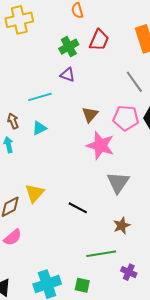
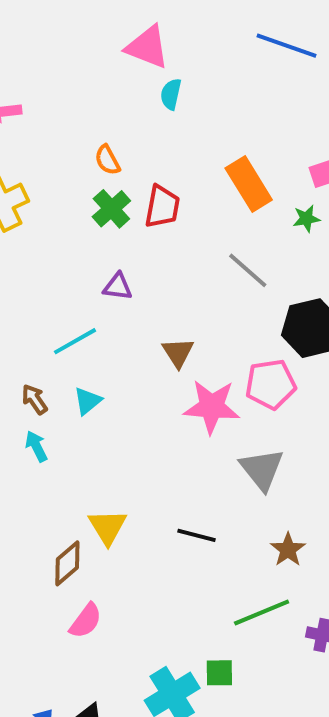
green cross: (69, 47) -> (111, 209), moved
pink pentagon: (126, 118) -> (271, 384), moved
green square: (82, 285) -> (219, 673), moved

